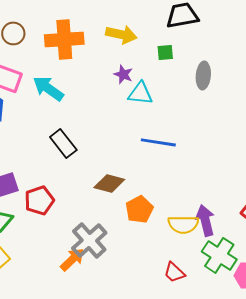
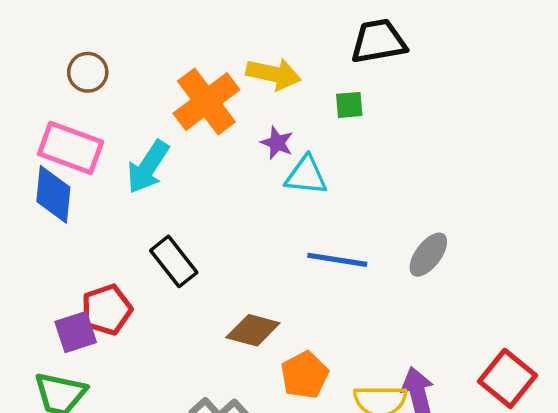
orange cross: (64, 39) -> (206, 101), moved, turned -33
gray ellipse: (203, 75) -> (428, 255), moved, turned 32
cyan arrow: (48, 88) -> (148, 167), turned -92
red pentagon: (39, 200) -> (107, 310), moved

